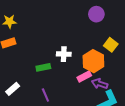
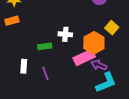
pink rectangle: (84, 77) -> (84, 57), size x1.5
white rectangle: (13, 89) -> (24, 66), moved, turned -48

